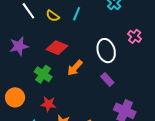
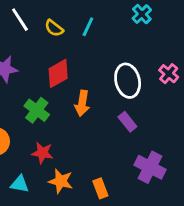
pink cross: (135, 36) -> (169, 74), moved
red diamond: (57, 48) -> (58, 73), turned -55
orange arrow: (75, 68) -> (82, 103), turned -36

